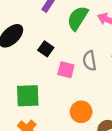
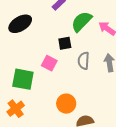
black square: (46, 49) -> (65, 43), moved, turned 32
pink square: (66, 70) -> (49, 63), moved

